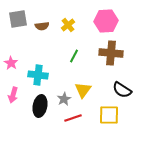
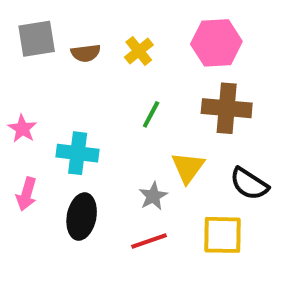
yellow triangle: (83, 90) -> (188, 167), moved
gray star: (64, 99) -> (153, 196), moved

